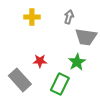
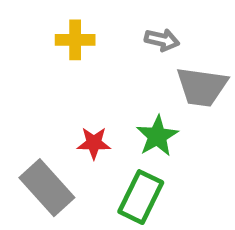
gray arrow: (69, 17) -> (162, 40), turned 88
green star: (77, 62) -> (157, 136), moved

